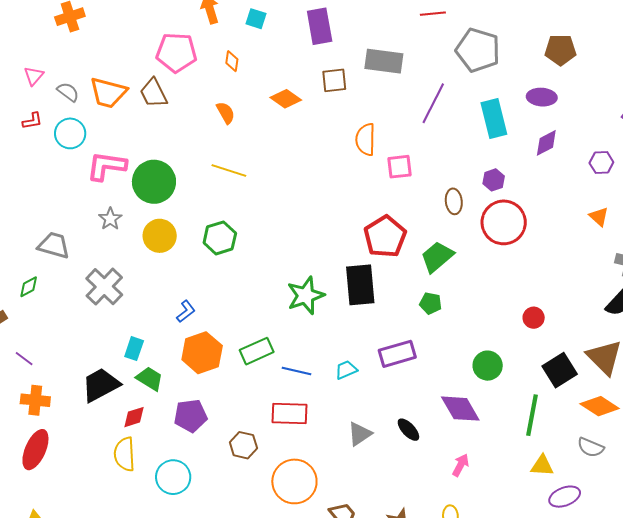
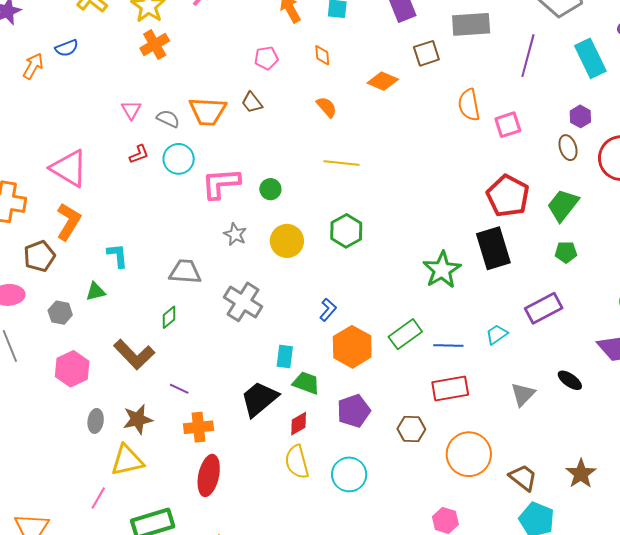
pink pentagon: (176, 52) -> (266, 58), size x0.6
brown trapezoid: (153, 93) -> (252, 102), size x0.7
purple hexagon: (494, 180) -> (580, 116), moved
green circle: (154, 182) -> (270, 189), size x0.5

